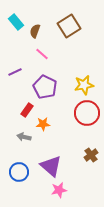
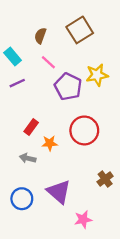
cyan rectangle: (16, 22) -> (13, 56), moved
yellow star: (84, 85) -> (97, 75), moved
purple pentagon: (45, 87) -> (68, 87), moved
red circle: (87, 113) -> (84, 130), moved
pink star: (59, 190) -> (83, 220), moved

